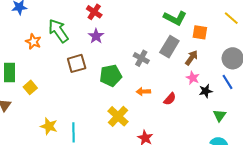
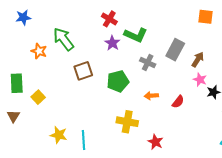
red cross: (94, 12) -> (109, 19), moved
green L-shape: (175, 18) -> (136, 35), moved
orange square: (200, 32) -> (205, 17), moved
purple star: (96, 36) -> (112, 43), moved
yellow cross: (118, 116) -> (127, 122), turned -30

